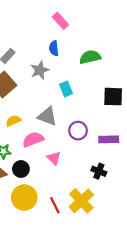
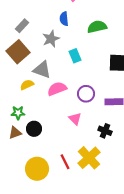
gray triangle: (47, 116) -> (42, 70), moved
pink semicircle: (33, 139) -> (57, 89), moved
pink triangle: (54, 158) -> (75, 119), moved
yellow circle: (24, 198) -> (37, 169), moved

